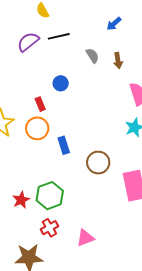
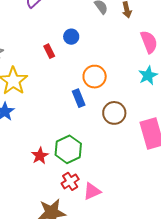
red rectangle: (40, 104) -> (49, 51), moved
orange circle: (37, 128) -> (95, 77), moved
pink triangle: (85, 238) -> (92, 191), moved

